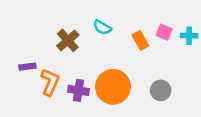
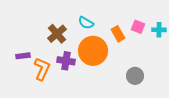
orange circle: (113, 87) -> (93, 51), moved
purple cross: (78, 90) -> (66, 61), moved

